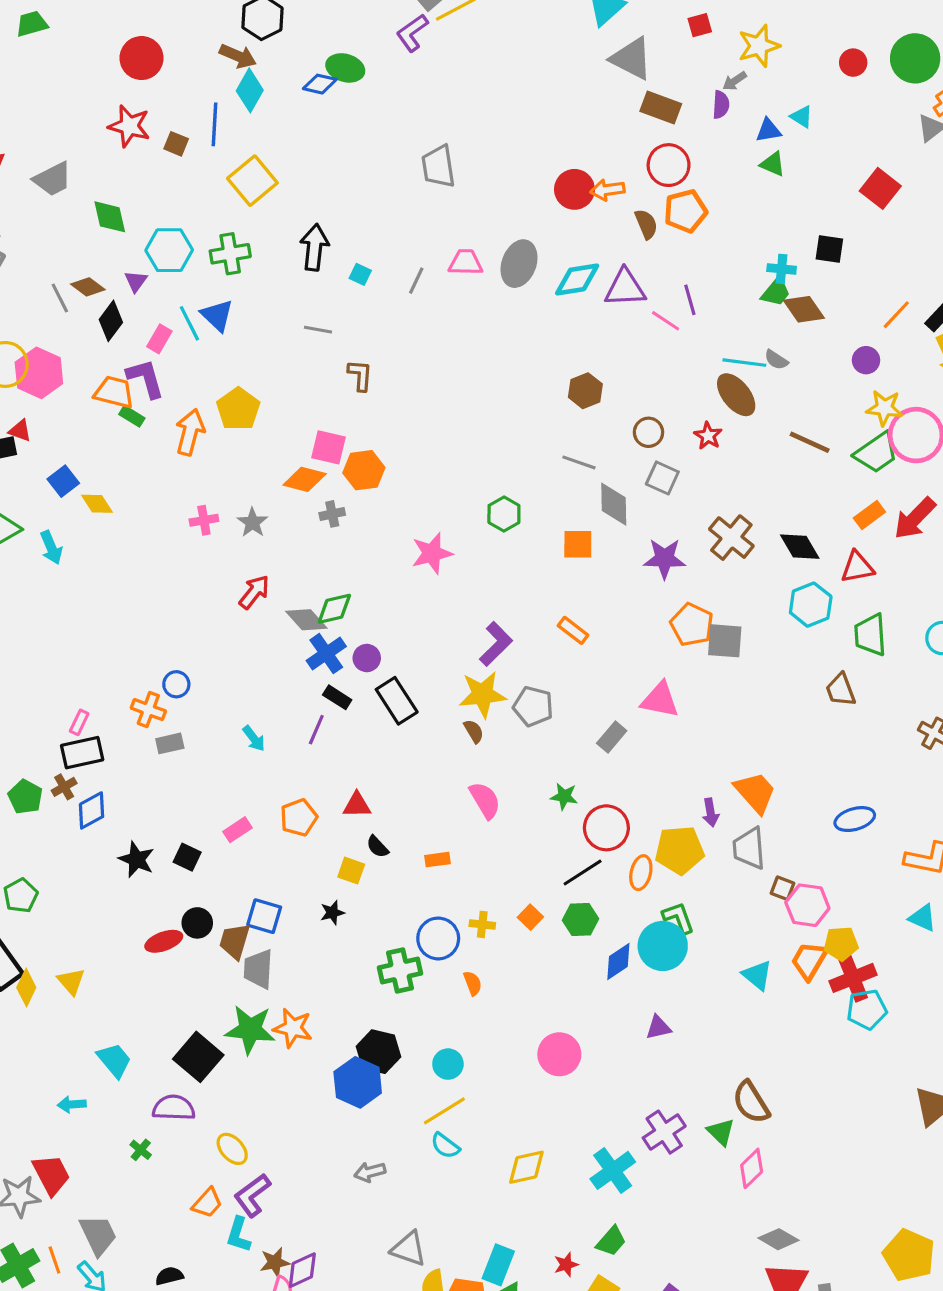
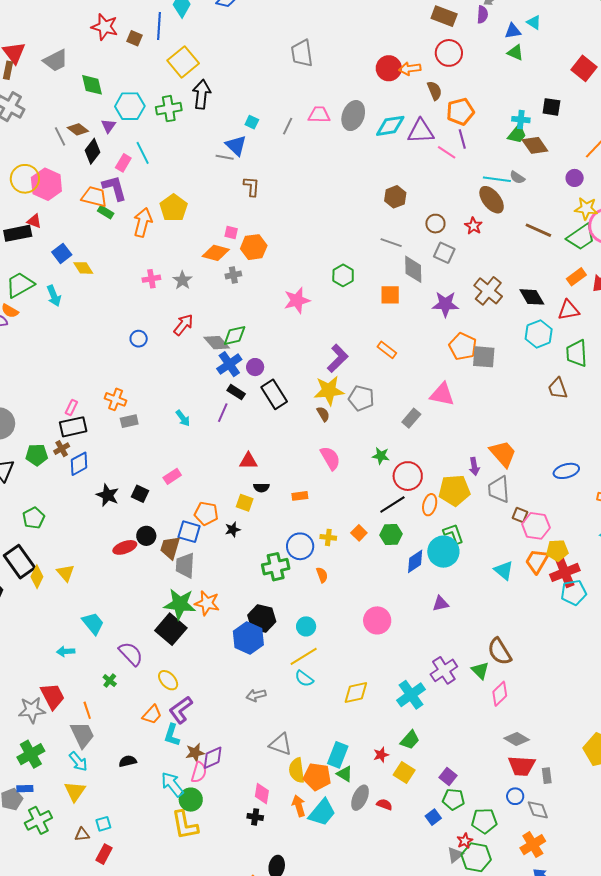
orange pentagon: (686, 211) -> (460, 112), moved
black arrow: (314, 247) -> (202, 94), moved
blue triangle: (217, 315) -> (236, 145), moved
pink square: (329, 447) -> (231, 232), size x0.6
blue circle: (176, 684) -> (139, 339), moved
green pentagon: (25, 797) -> (37, 455), turned -30
orange pentagon: (299, 818) -> (206, 513), moved, turned 30
black semicircle: (377, 847) -> (261, 488), turned -49
black square: (198, 1057) -> (171, 629), moved
purple semicircle: (174, 1108) -> (131, 654), turned 44
orange line: (54, 1260) -> (87, 710), moved

